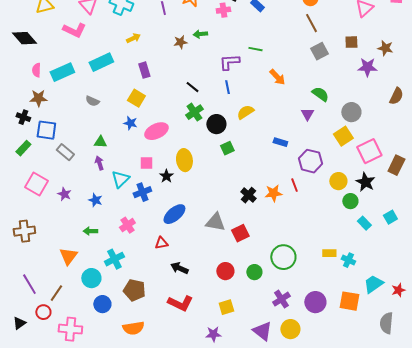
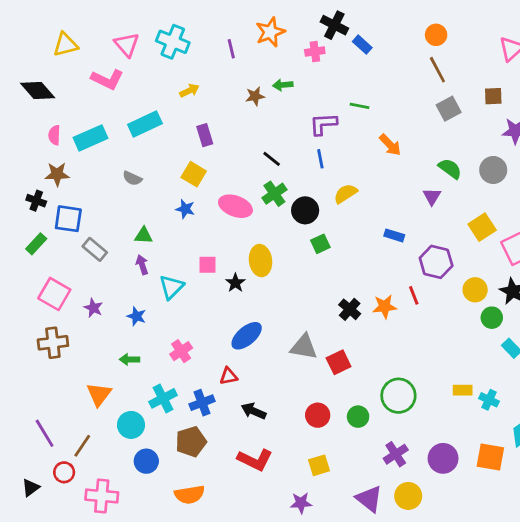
gray circle: (351, 112) -> (493, 170), moved
pink ellipse: (156, 131) -> (235, 206), moved, turned 45
blue cross: (142, 192) -> (202, 403), moved
brown cross: (24, 231) -> (53, 343), moved
brown pentagon: (134, 290) -> (191, 442), turned -30

